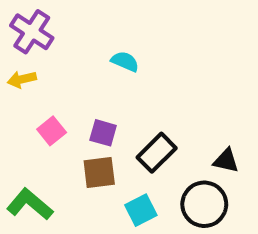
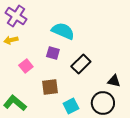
cyan semicircle: (125, 61) -> (63, 31), size x1.6
purple square: (103, 133) -> (53, 53), moved
black rectangle: (157, 153) -> (81, 64), moved

